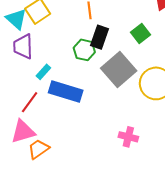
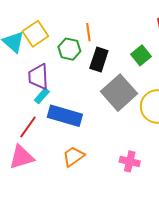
purple trapezoid: (23, 46) -> (38, 77), moved
green hexagon: (84, 50) -> (69, 49), moved
orange trapezoid: (38, 149) -> (73, 156), moved

